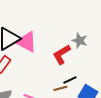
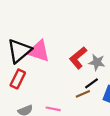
gray star: (80, 41) -> (97, 62), moved

